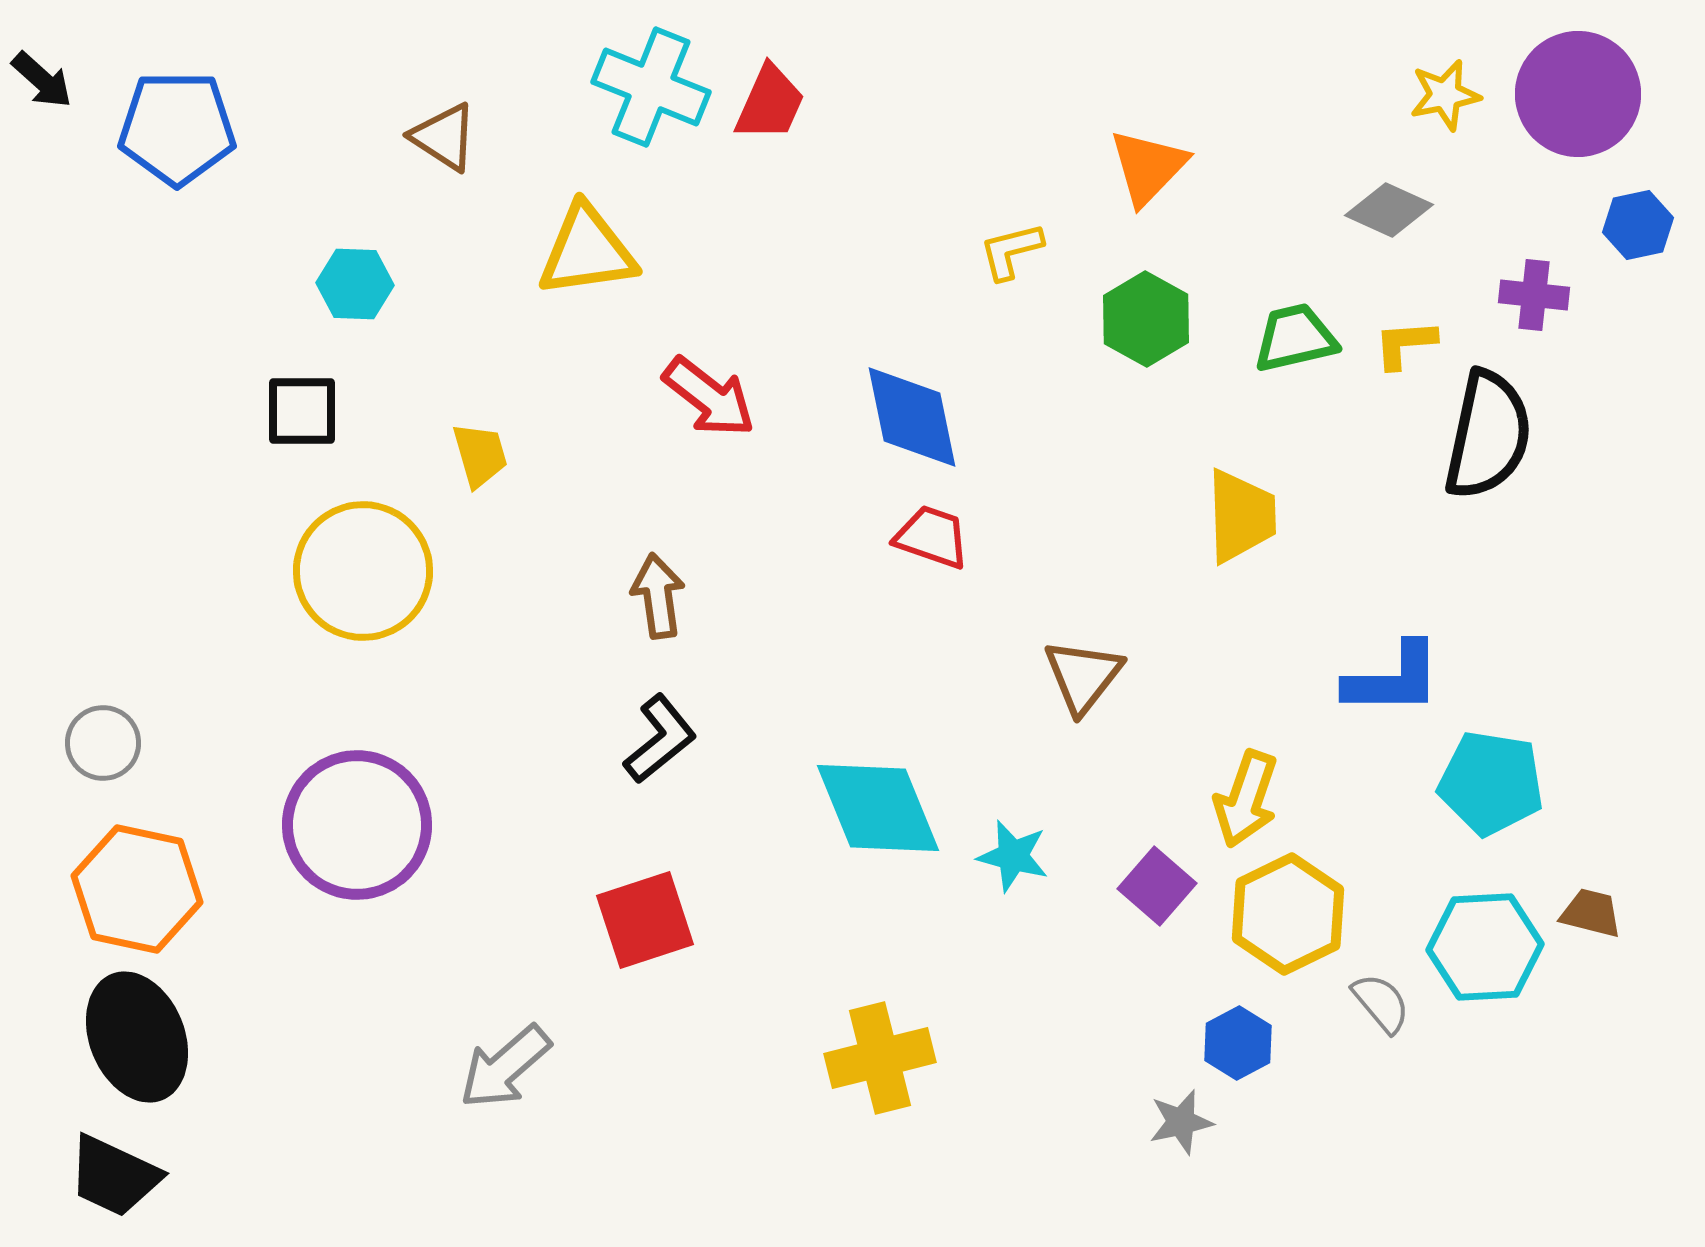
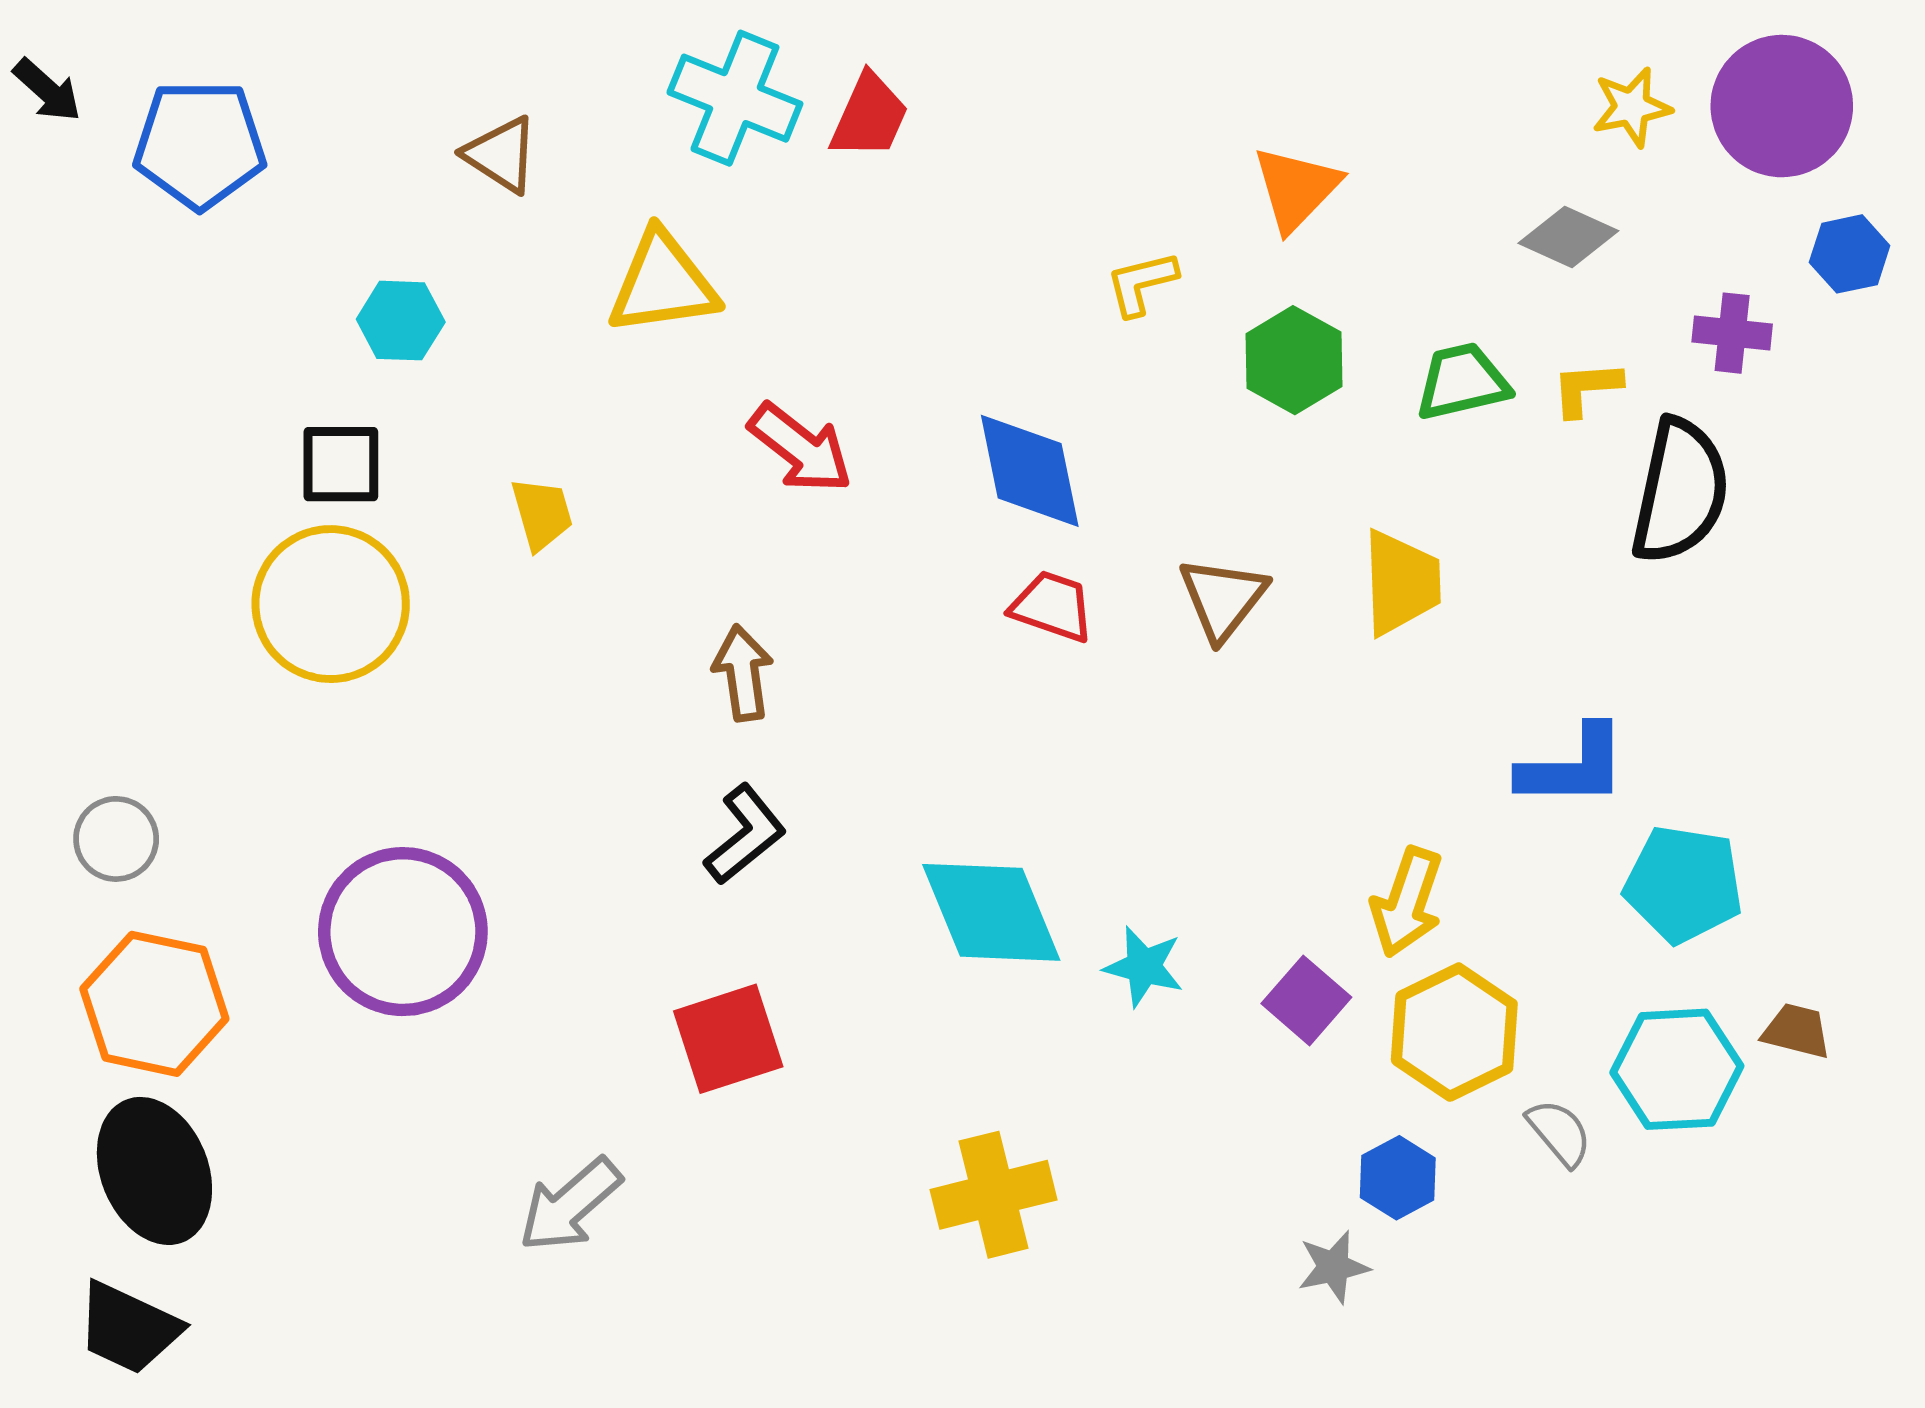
yellow circle: (363, 571) -> (331, 604), moved
brown triangle: (1083, 676) -> (1223, 598), moved

